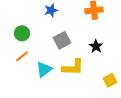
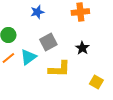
cyan triangle: (44, 69) -> (28, 57), moved
yellow square: (110, 80) -> (96, 82), turned -32

